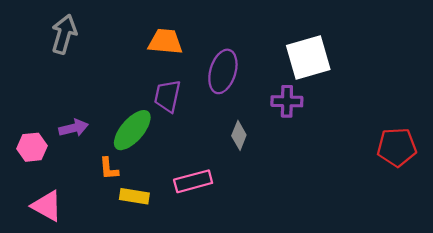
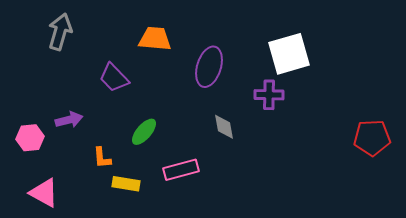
purple trapezoid: (167, 96) -> (114, 78), moved, turned -56
green ellipse: (132, 130) -> (144, 132), moved, size x0.7
gray diamond: (239, 135) -> (224, 127), turned -32

